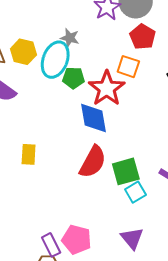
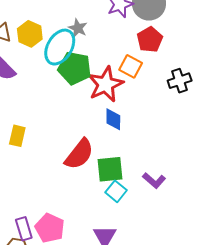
green pentagon: (73, 78) -> (75, 68), size x1.5
blue diamond: (93, 118) -> (113, 119), moved, size x0.7
cyan square: (135, 192) -> (116, 191), turned -30

